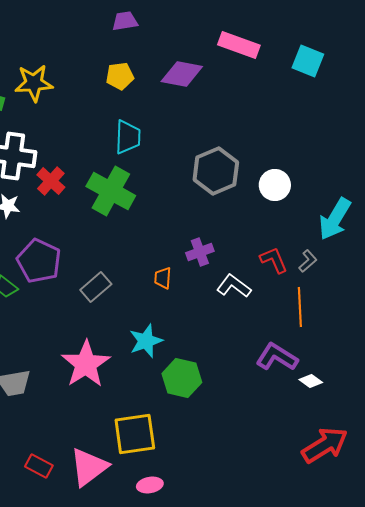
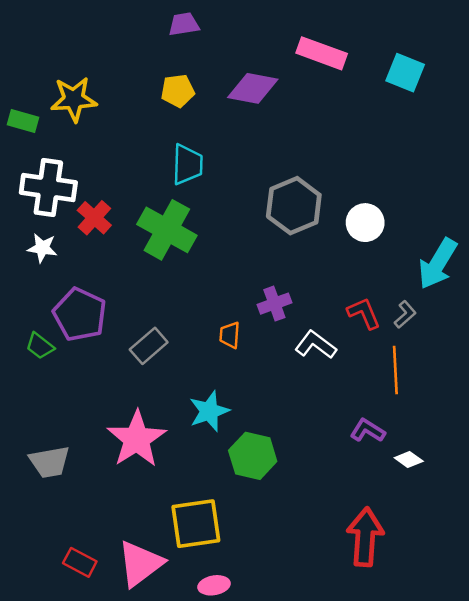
purple L-shape: (277, 357) -> (368, 431), size x0.7
red arrow: (325, 445) -> (365, 537), moved, turned -54

